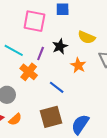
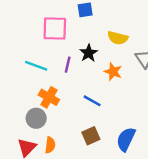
orange cross: (29, 72) -> (49, 97), moved
brown square: (51, 117) -> (91, 136), size x0.7
orange semicircle: (15, 119) -> (50, 145), turned -32

